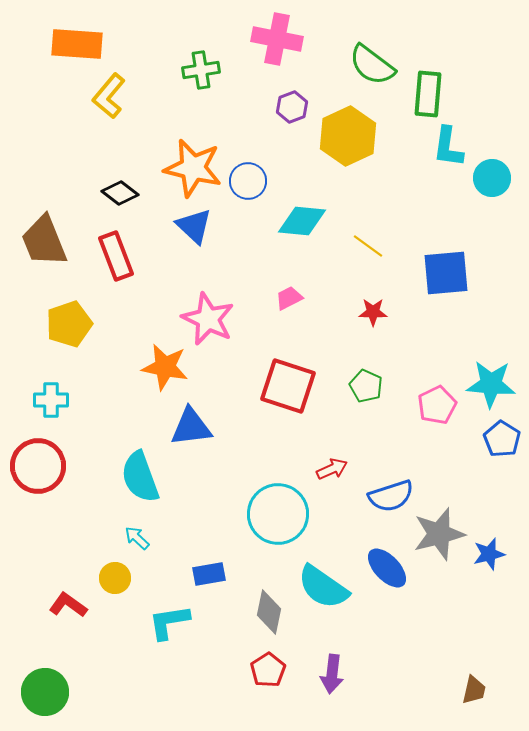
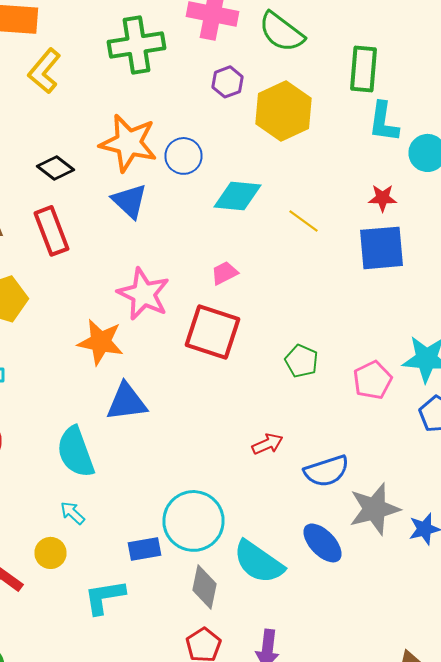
green semicircle: (372, 65) -> (282, 32), moved
green cross: (201, 70) -> (136, 45), size x1.5
red star: (373, 312) -> (382, 198), moved
red square: (288, 386) -> (212, 332), moved
cyan circle: (278, 514) -> (194, 521), moved

